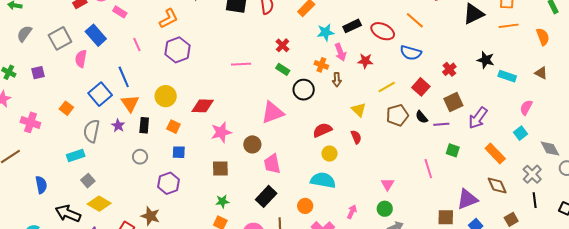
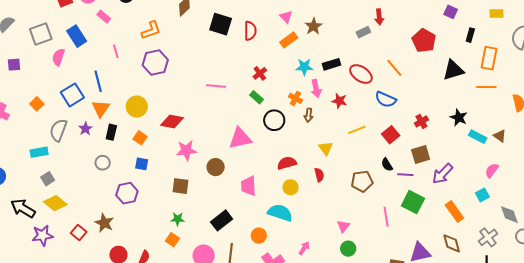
brown triangle: (541, 73) -> (500, 136), moved
brown pentagon: (397, 115) -> (362, 181), moved
green square: (453, 150) -> (413, 202), size x1.6
pink trapezoid: (272, 164) -> (249, 186), moved
green circle: (385, 209) -> (348, 249), moved

